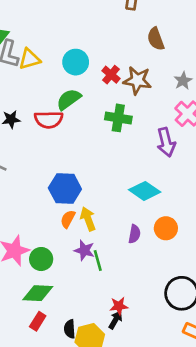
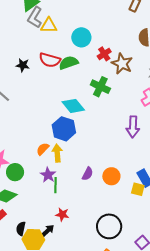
red semicircle: (49, 120) -> (50, 60), moved
purple arrow: (166, 142) -> (133, 127), moved
blue hexagon: (65, 189) -> (64, 129), moved
cyan diamond: (145, 191) -> (73, 106), moved
red star: (119, 306) -> (62, 214), moved
black arrow: (115, 320) -> (48, 231), moved

